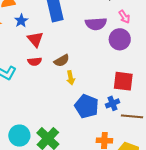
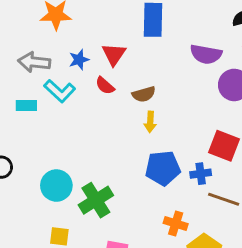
blue star: (21, 21) -> (79, 60), moved
red semicircle: (35, 61) -> (105, 86), turned 32
blue pentagon: (87, 106) -> (163, 168), turned 30

